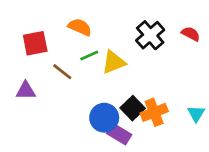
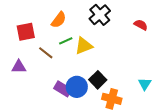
orange semicircle: (80, 27) -> (59, 20), turned 102
black cross: (150, 35) -> (100, 15), moved
orange cross: (154, 112) -> (112, 99), moved, turned 36
purple rectangle: (119, 134) -> (63, 89), moved

